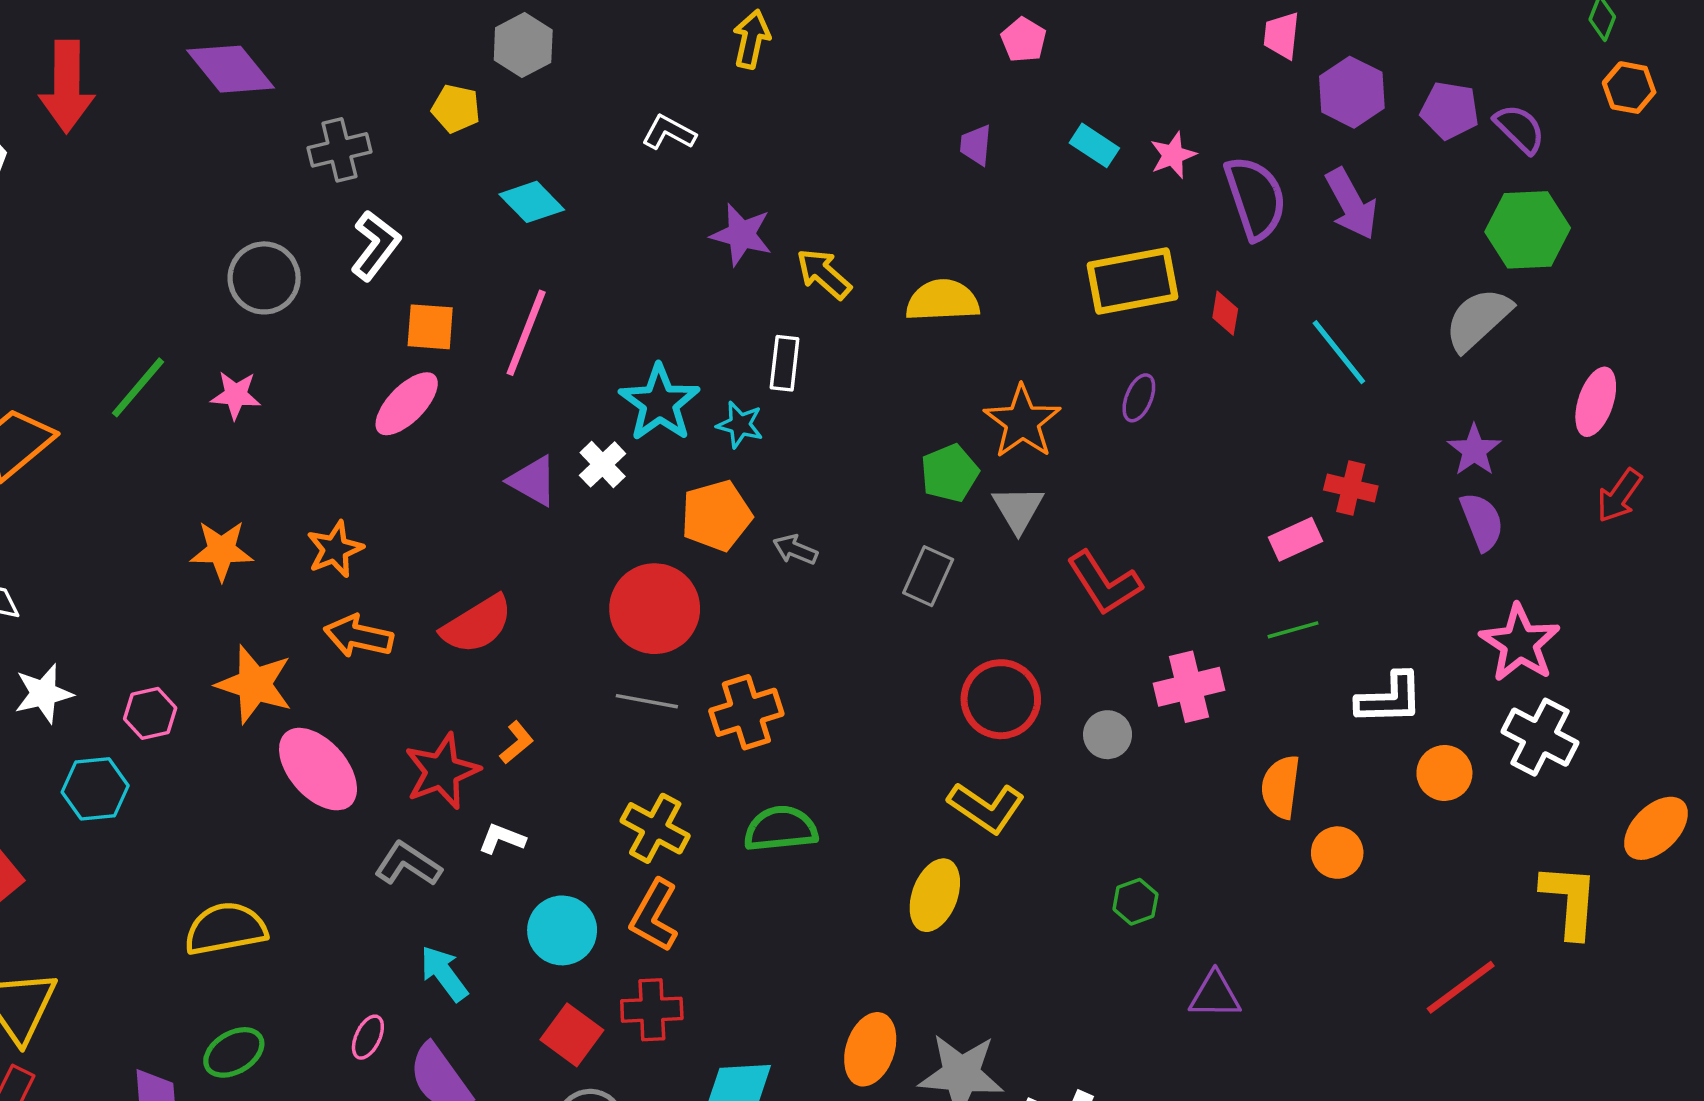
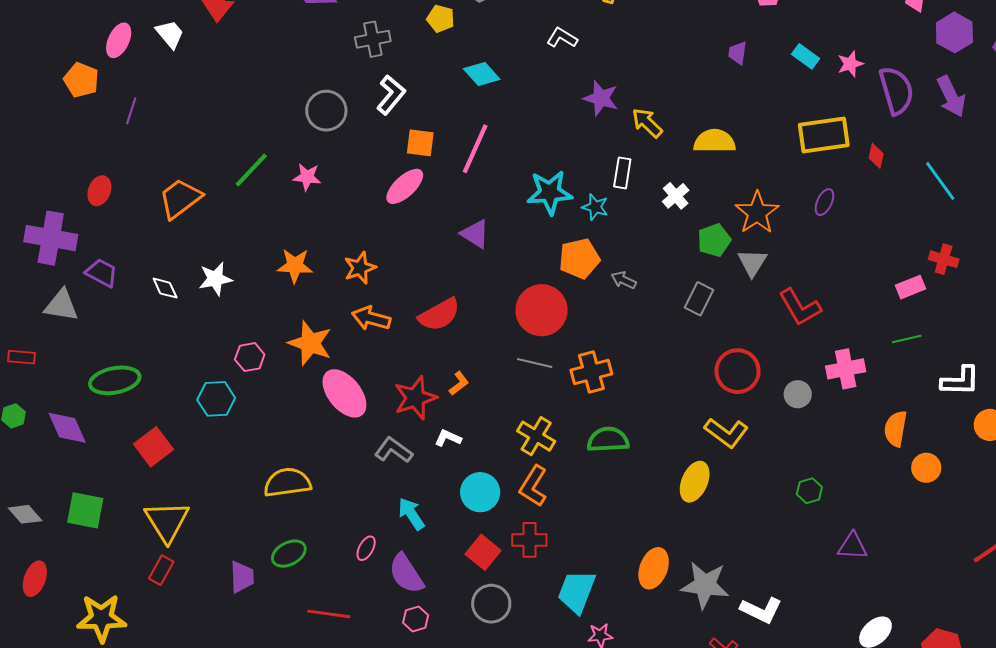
cyan star: (659, 403) -> (550, 192), turned 30
white cross: (603, 464) -> (676, 196), moved
white star: (44, 694) -> (215, 279), moved

